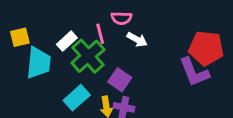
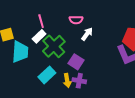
pink line: (100, 34) -> (41, 21), moved
white arrow: (137, 39) -> (87, 34), turned -80

